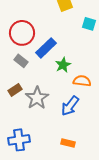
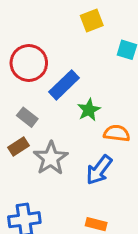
gray rectangle: (21, 61) -> (27, 117), moved

